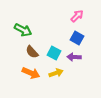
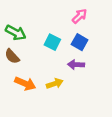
brown semicircle: (32, 52) -> (12, 56), moved
cyan square: (54, 53) -> (52, 42), moved

